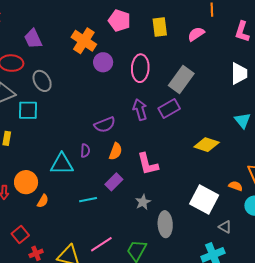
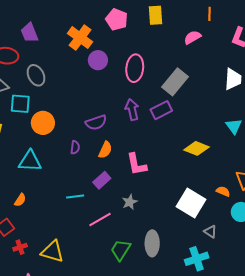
yellow rectangle: (160, 27) -> (155, 15), moved
cyan triangle: (62, 164) -> (30, 161), moved
orange circle: (26, 182) -> (43, 123), moved
orange semicircle: (43, 201) -> (20, 200), moved
gray ellipse: (165, 224) -> (152, 243), moved
pink line: (101, 244) -> (100, 220), moved

